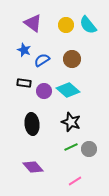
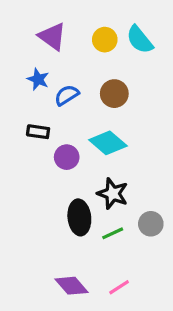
purple circle: (44, 91) -> (67, 157), moved
black ellipse: (32, 124) -> (79, 217), moved
gray circle: (89, 149) -> (151, 224), moved
purple diamond: (33, 167) -> (71, 286), moved

